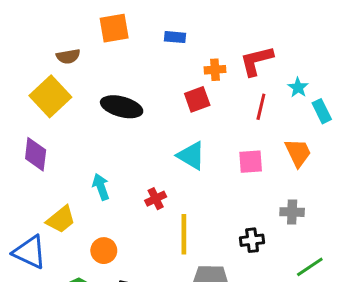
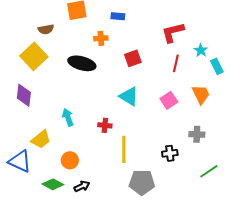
orange cross: (215, 70) -> (101, 38), moved
pink square: (251, 162) -> (169, 100), turned -30
red cross: (156, 199) -> (105, 125), turned 32

